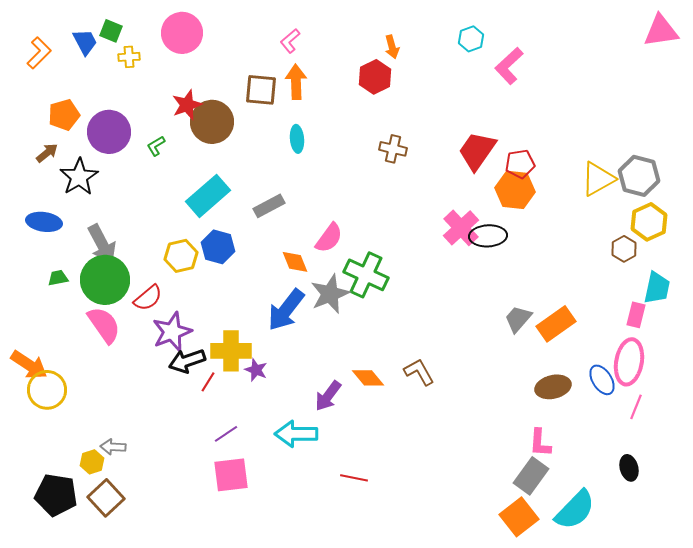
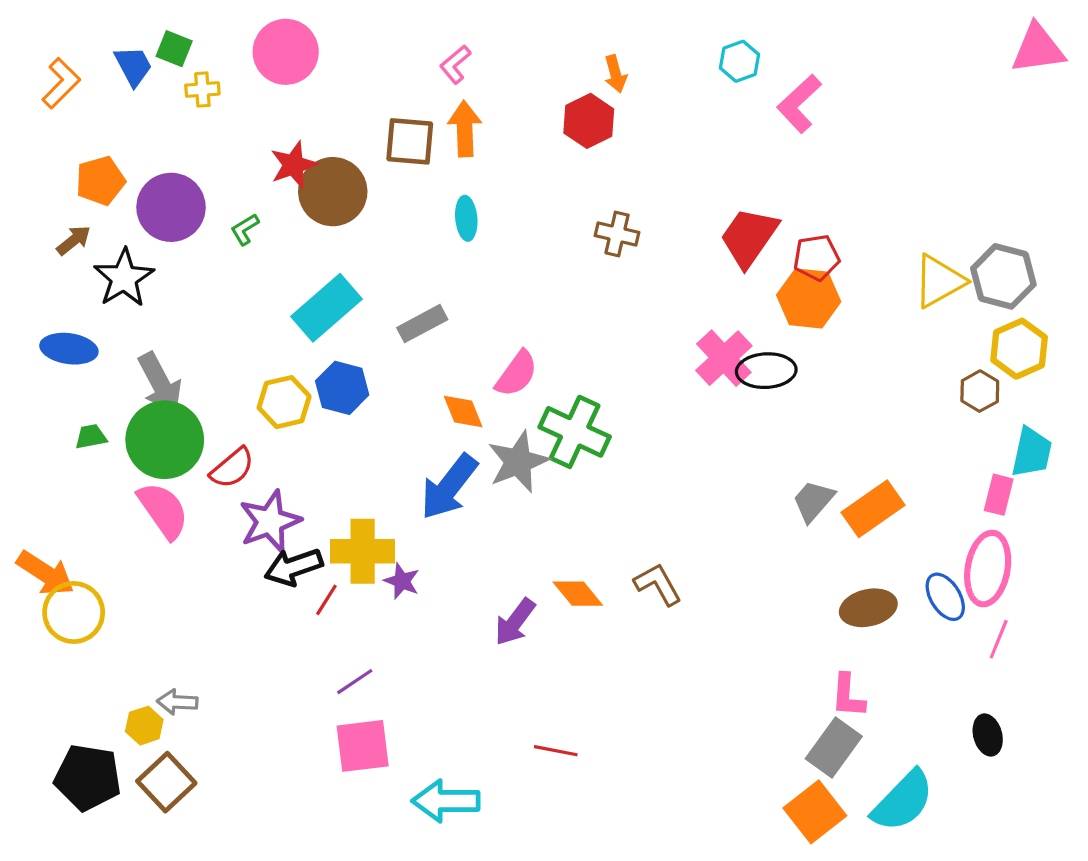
cyan arrow: (296, 434) -> (446, 801), moved

